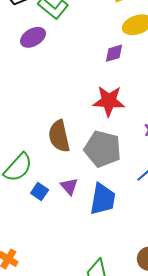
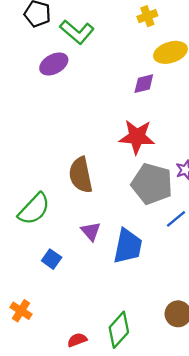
gray pentagon: (103, 149) -> (152, 184), moved
blue square: (40, 191) -> (52, 259), moved

